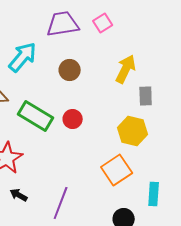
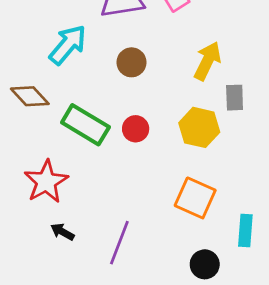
yellow hexagon: (133, 131) -> (199, 127), moved
orange square: (117, 170) -> (195, 198), turned -32

